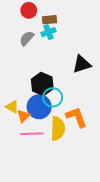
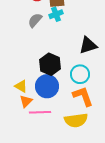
cyan circle: (53, 97) -> (80, 74), moved
orange triangle: (24, 116) -> (26, 101), moved
yellow semicircle: (58, 129) -> (76, 120), moved, turned 80

